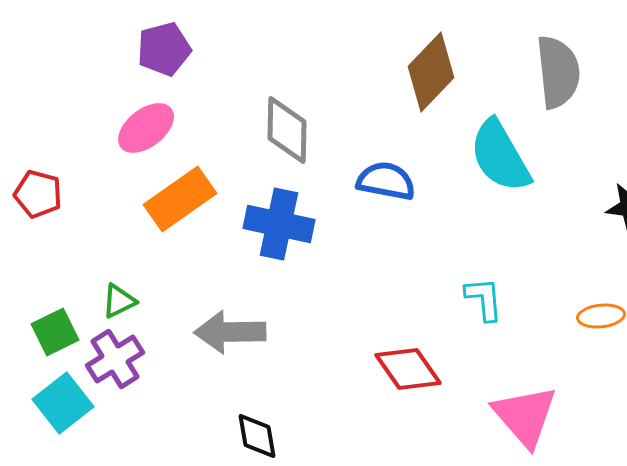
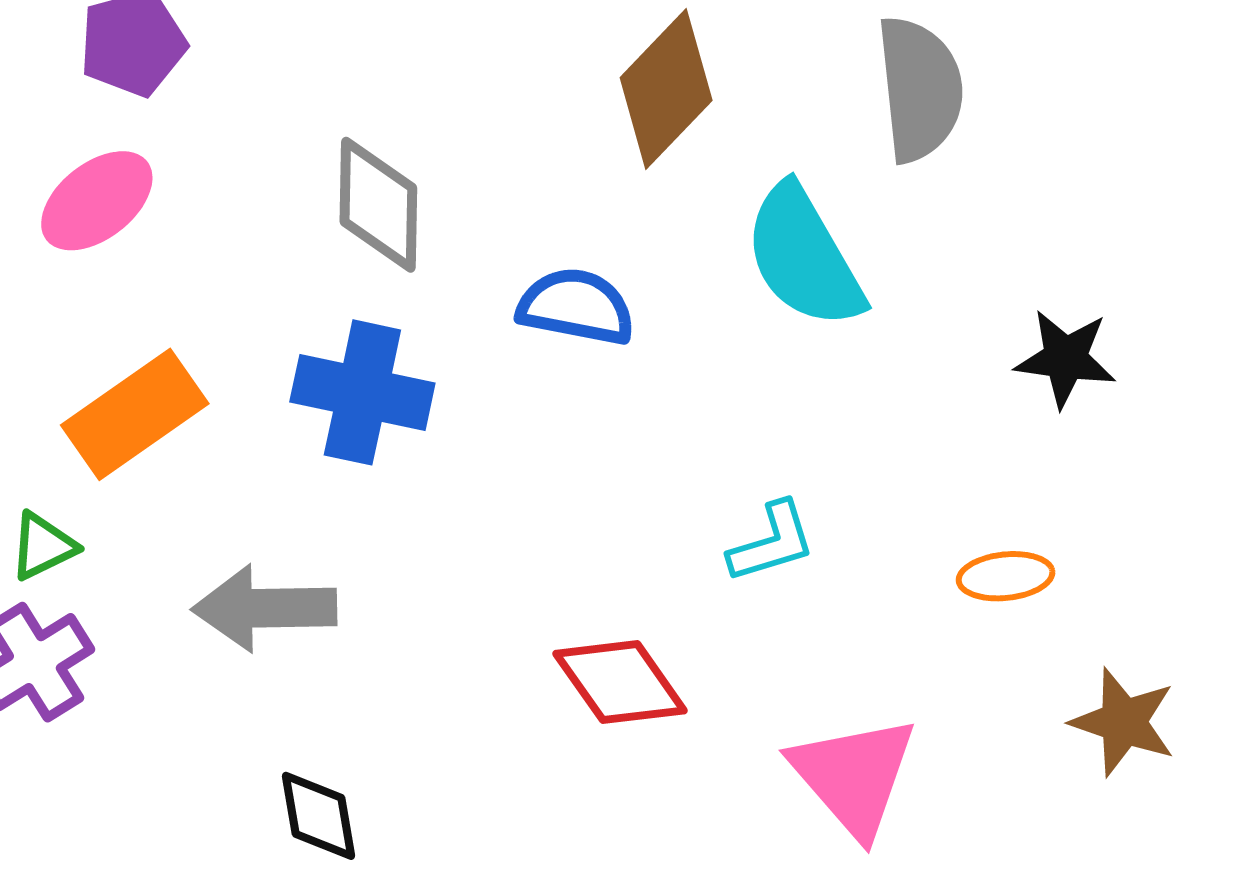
orange rectangle: (180, 199) -> (135, 414), moved
cyan L-shape: (484, 299) -> (772, 542), turned 78

